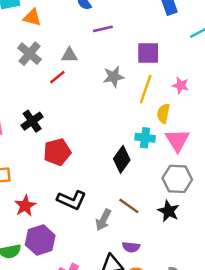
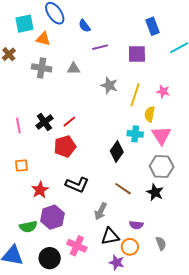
purple square: (148, 53) -> (137, 54), moved
gray cross: (30, 54) -> (42, 68), turned -30
red line: (57, 77) -> (69, 122), moved
gray star: (114, 77) -> (109, 85), turned 30
gray arrow: (103, 220) -> (101, 211), moved
purple semicircle: (131, 247) -> (136, 225), moved

